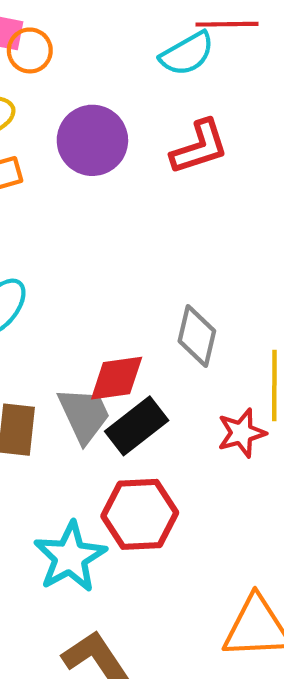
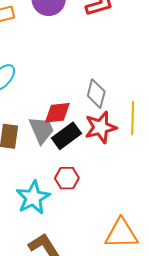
red star: (242, 433) -> (101, 127), moved, size x1.4
red hexagon: (140, 514) -> (67, 178), size x0.7

